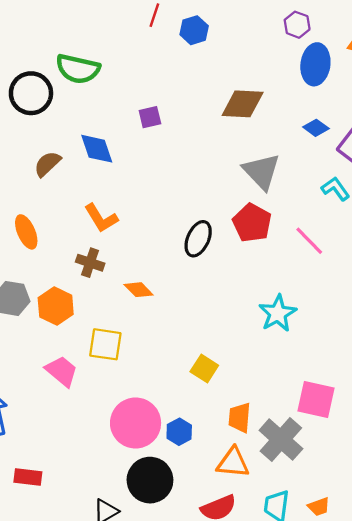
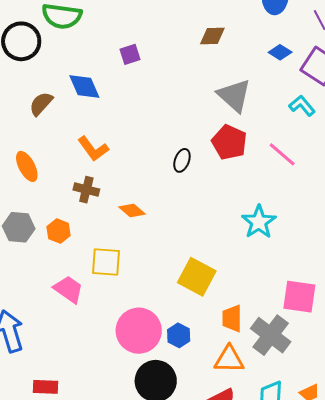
brown diamond: (243, 104) -> (212, 36), size x0.7
black ellipse: (198, 239) -> (182, 160), size x0.7
orange hexagon: (56, 306) -> (59, 231), size x0.7
yellow square: (204, 368) -> (197, 277), size x1.5

